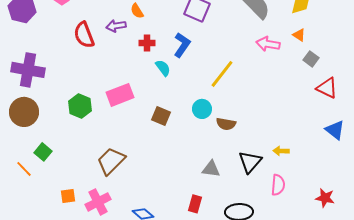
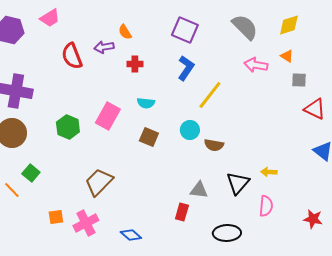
blue L-shape: (182, 45) -> (186, 68), moved
gray square: (311, 59) -> (299, 80), turned -35
cyan semicircle: (163, 68) -> (146, 103), moved, turned 132
pink rectangle: (120, 95) -> (108, 116), turned -40
red rectangle: (195, 204) -> (182, 212), moved

